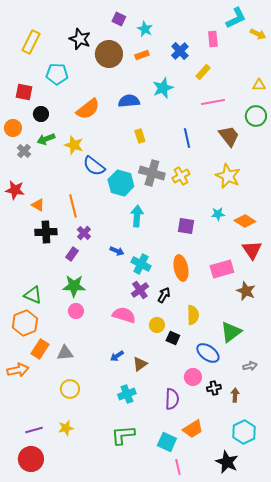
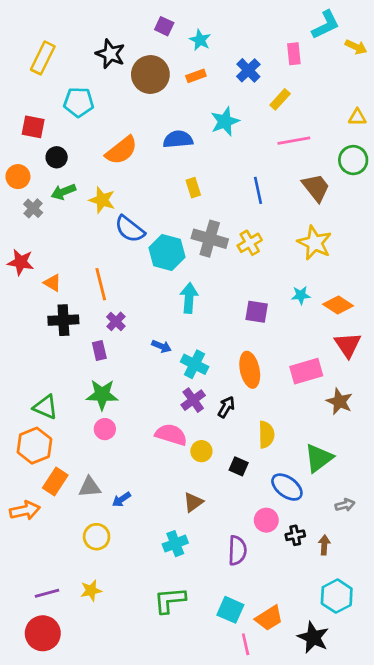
purple rectangle: (72, 254) -> (99, 350), turned -48
yellow circle: (157, 325) -> (201, 451), moved
blue arrow: (117, 356) -> (121, 499), moved
orange trapezoid: (193, 429) -> (269, 618), moved

